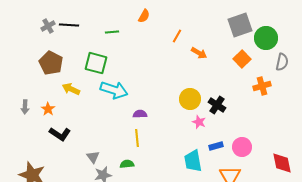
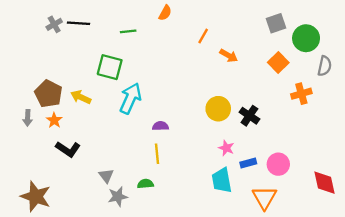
gray square: (240, 25) -> (276, 23), size x0.7
brown pentagon: (51, 63) -> (48, 94), moved
cyan arrow: (114, 90) -> (130, 98), turned -84
pink star: (199, 122) -> (226, 148), moved

